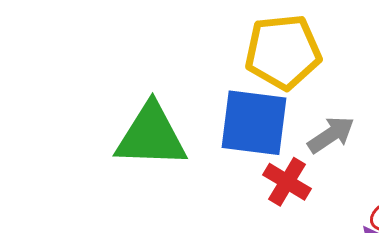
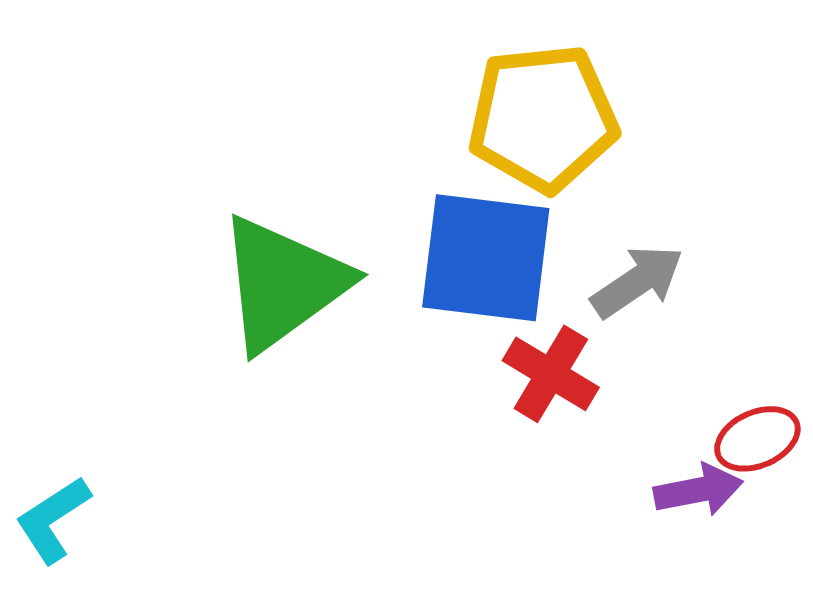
green triangle: (151, 136) -> (283, 283), turned -38

